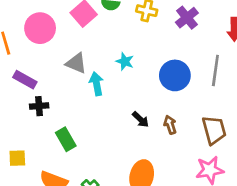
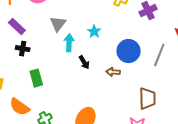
gray triangle: (76, 63) -> (58, 24), turned 30
black arrow: (141, 119) -> (84, 62), moved
brown arrow: (170, 125) -> (113, 72), moved, turned -80

